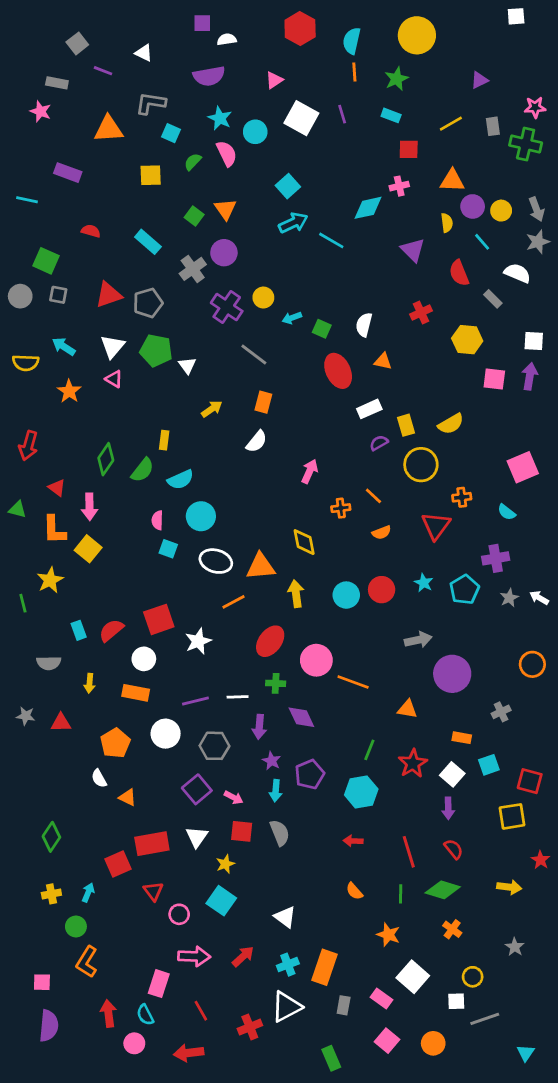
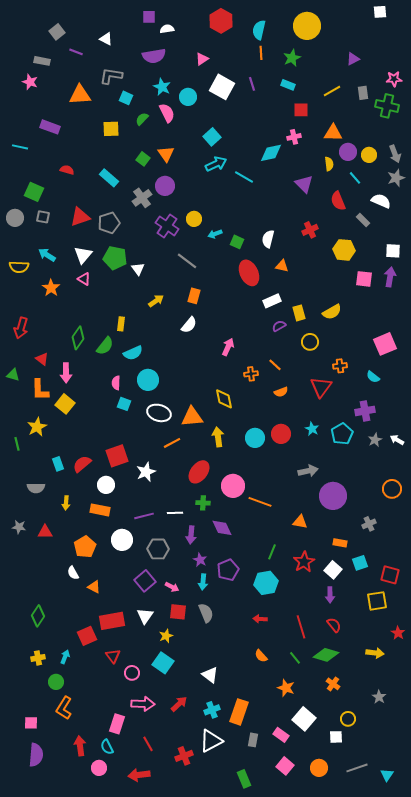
yellow circle: (421, 465) -> (310, 342), size x0.7
green line: (401, 894) -> (295, 658), turned -40
gray line: (485, 1019) -> (357, 768), moved

